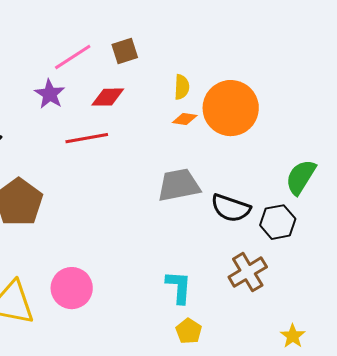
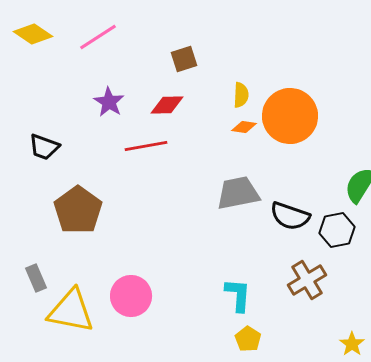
pink line: (73, 57) -> (98, 37), moved

